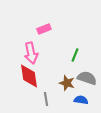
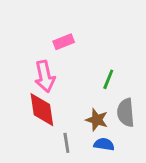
gray semicircle: (87, 78) -> (126, 113), turned -114
blue semicircle: (81, 100) -> (104, 144), moved

